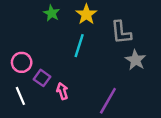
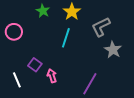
gray L-shape: (121, 32) -> (101, 27), turned 70
pink circle: (22, 62) -> (14, 32), moved

